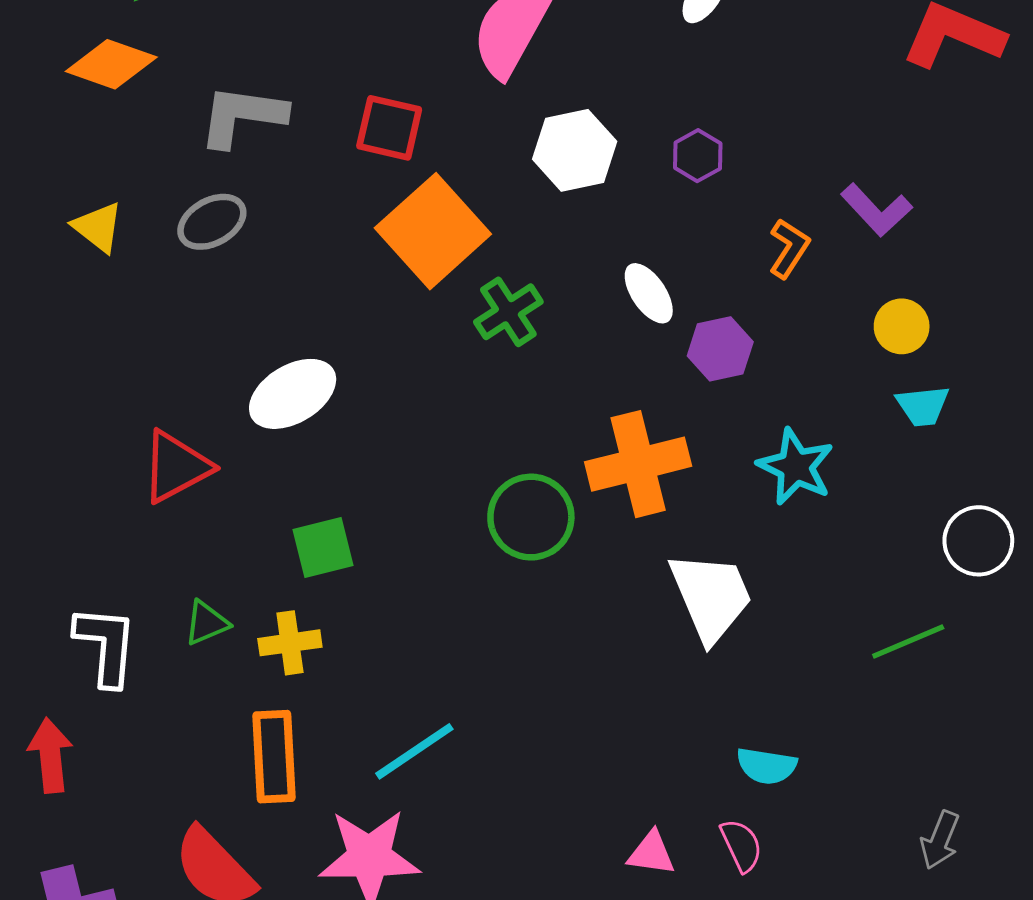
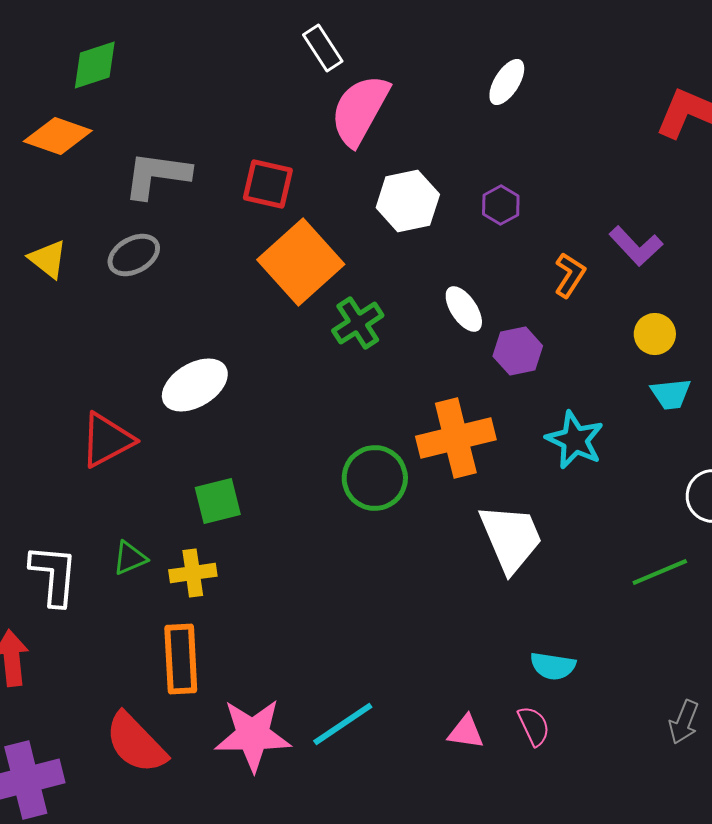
cyan line: (414, 751) -> (343, 724), moved

